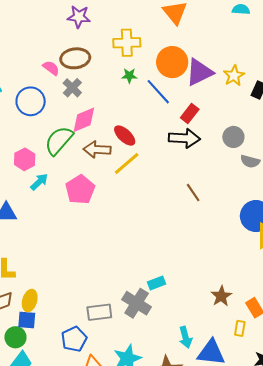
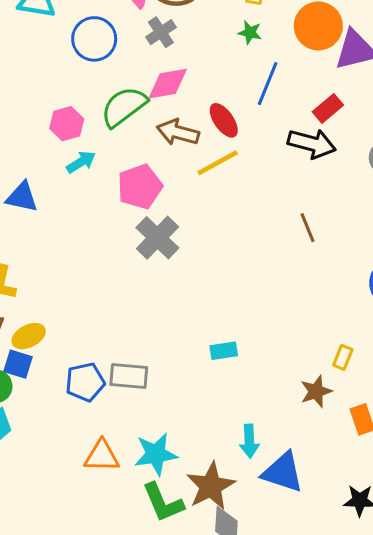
blue line: (158, 92) -> (268, 84), moved, turned 52
yellow ellipse: (30, 301) -> (29, 336), turned 35
gray cross: (137, 303) -> (157, 238), moved
yellow rectangle: (240, 328) -> (343, 357), moved
blue pentagon: (74, 339) -> (85, 382), moved

